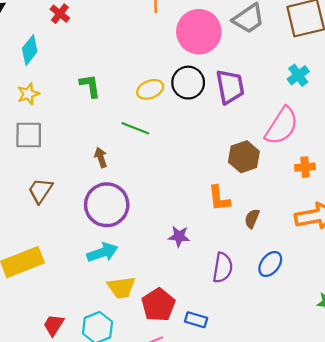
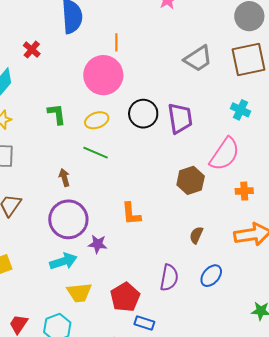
pink circle: (199, 32) -> (103, 75), moved
cyan cross: (298, 75) -> (240, 110), turned -30
yellow ellipse: (150, 89) -> (97, 120), moved
orange L-shape: (219, 198) -> (131, 214), moved
purple star: (179, 236) -> (98, 244), moved
red pentagon: (158, 305) -> (125, 297), moved

